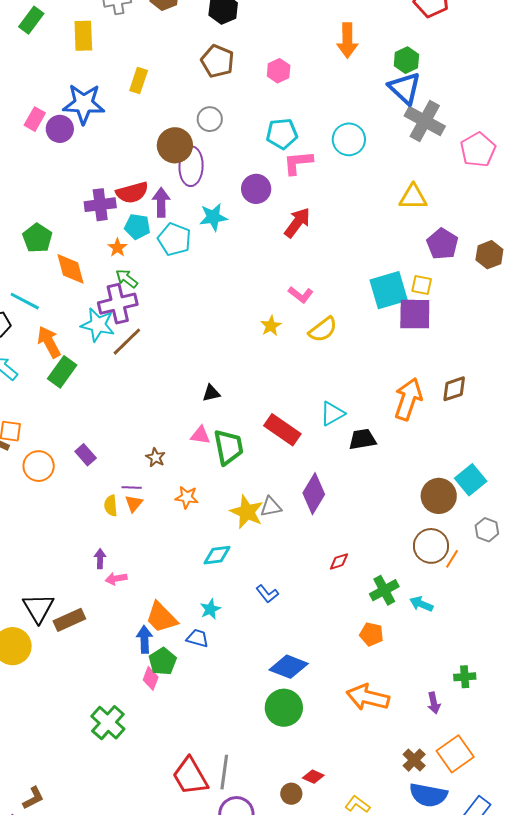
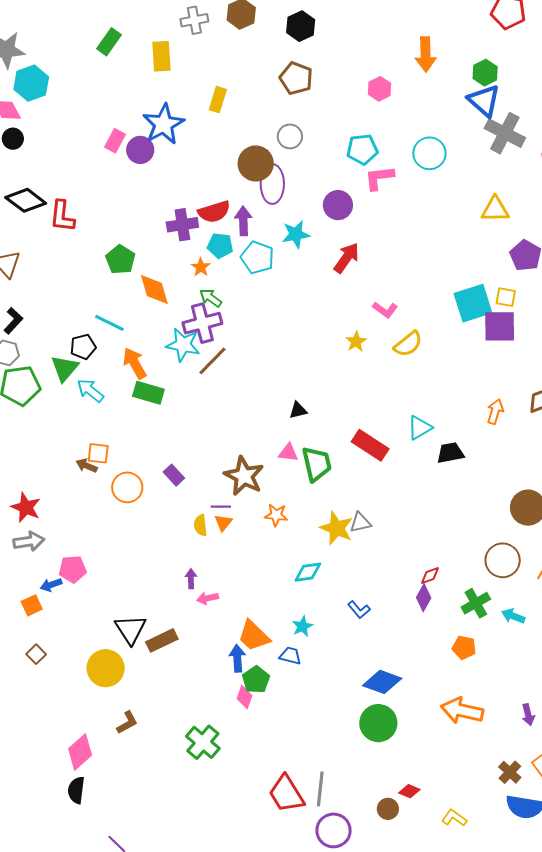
pink hexagon: (279, 71) -> (380, 89), moved
blue star: (84, 104) -> (163, 124), turned -30
red arrow: (297, 223) -> (347, 258), moved
green rectangle: (62, 372) -> (148, 393), turned 72
orange arrow: (408, 399) -> (495, 411), size x0.6
brown star: (156, 457) -> (244, 476), size x2.0
purple diamond: (314, 494) -> (424, 598), moved, size x0.7
brown circle: (431, 546) -> (503, 560), moved
brown L-shape: (33, 798) -> (127, 723), moved

